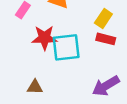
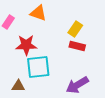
cyan square: (66, 47) -> (38, 67), moved

